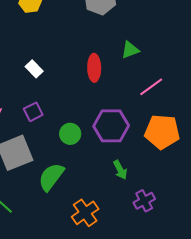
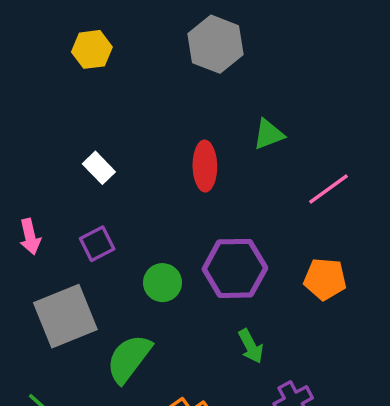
pink line: (151, 87) -> (329, 189), moved
orange pentagon: (162, 132) -> (325, 279), size x0.7

